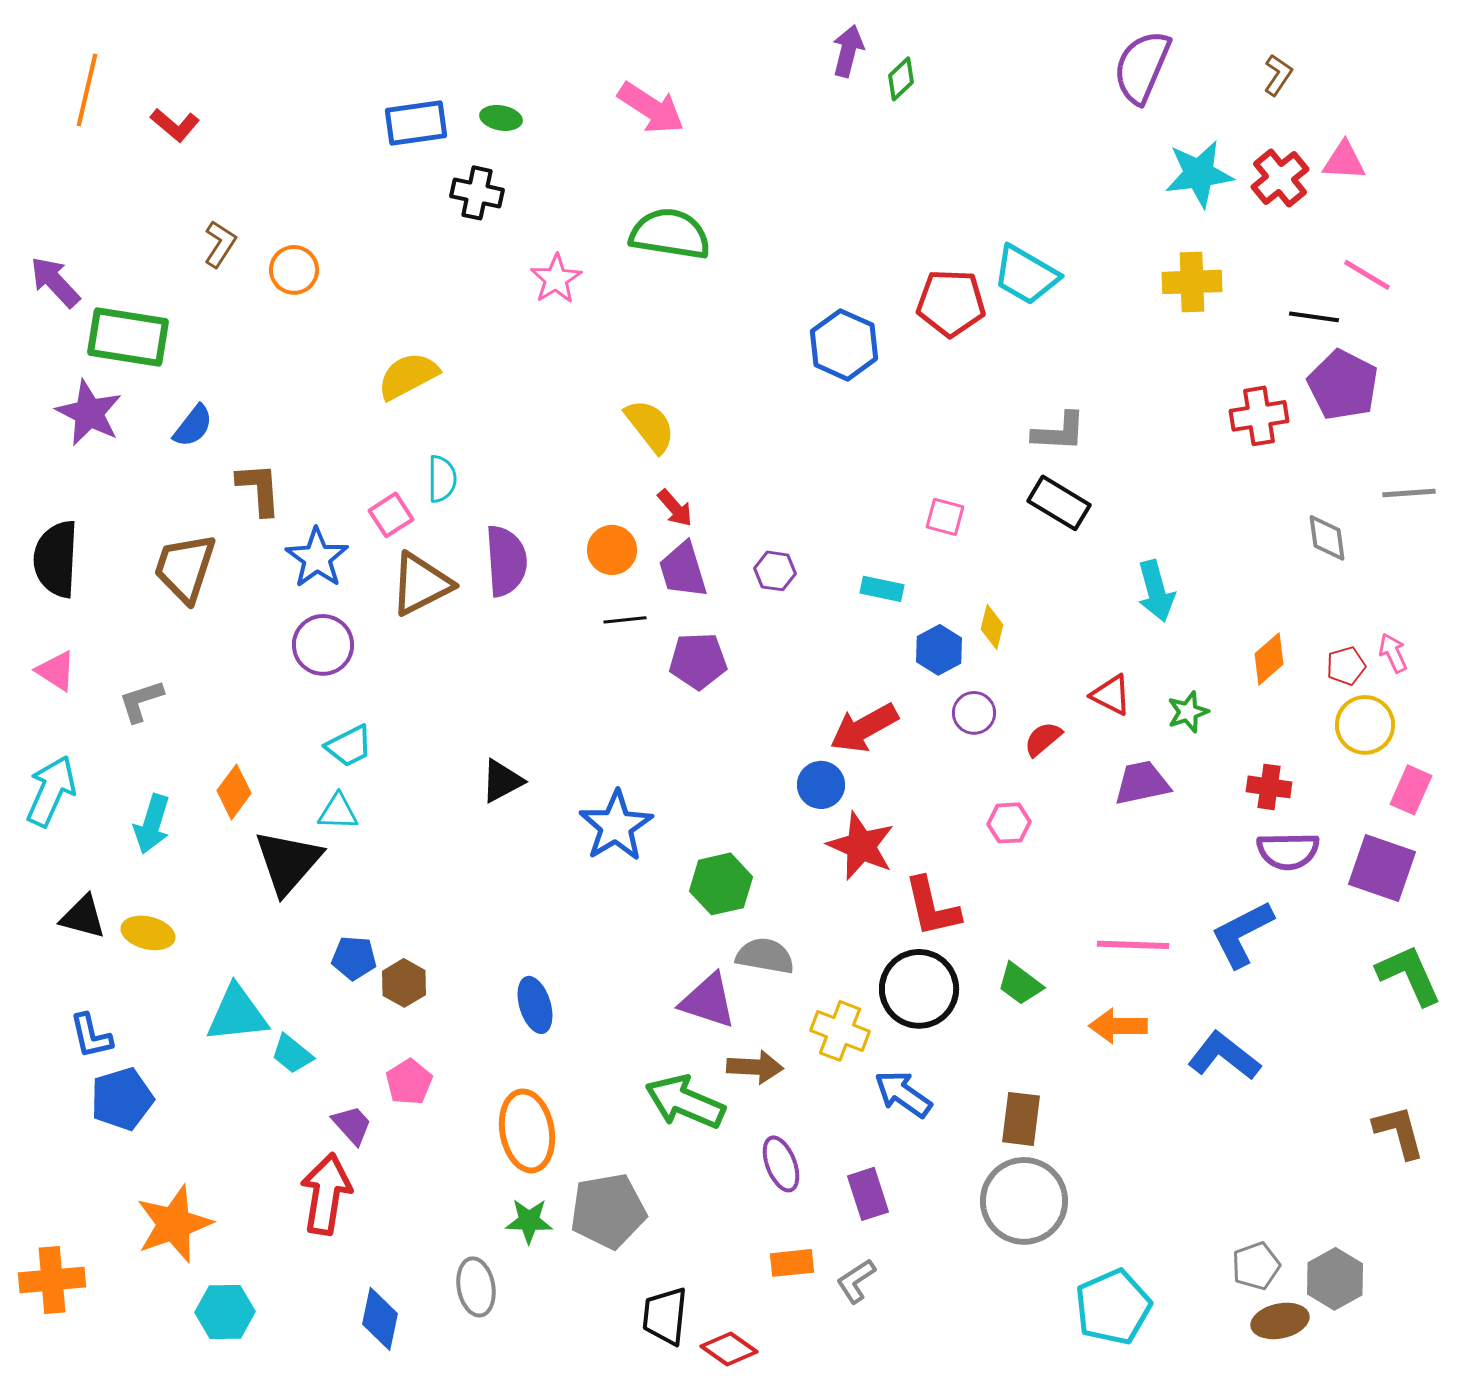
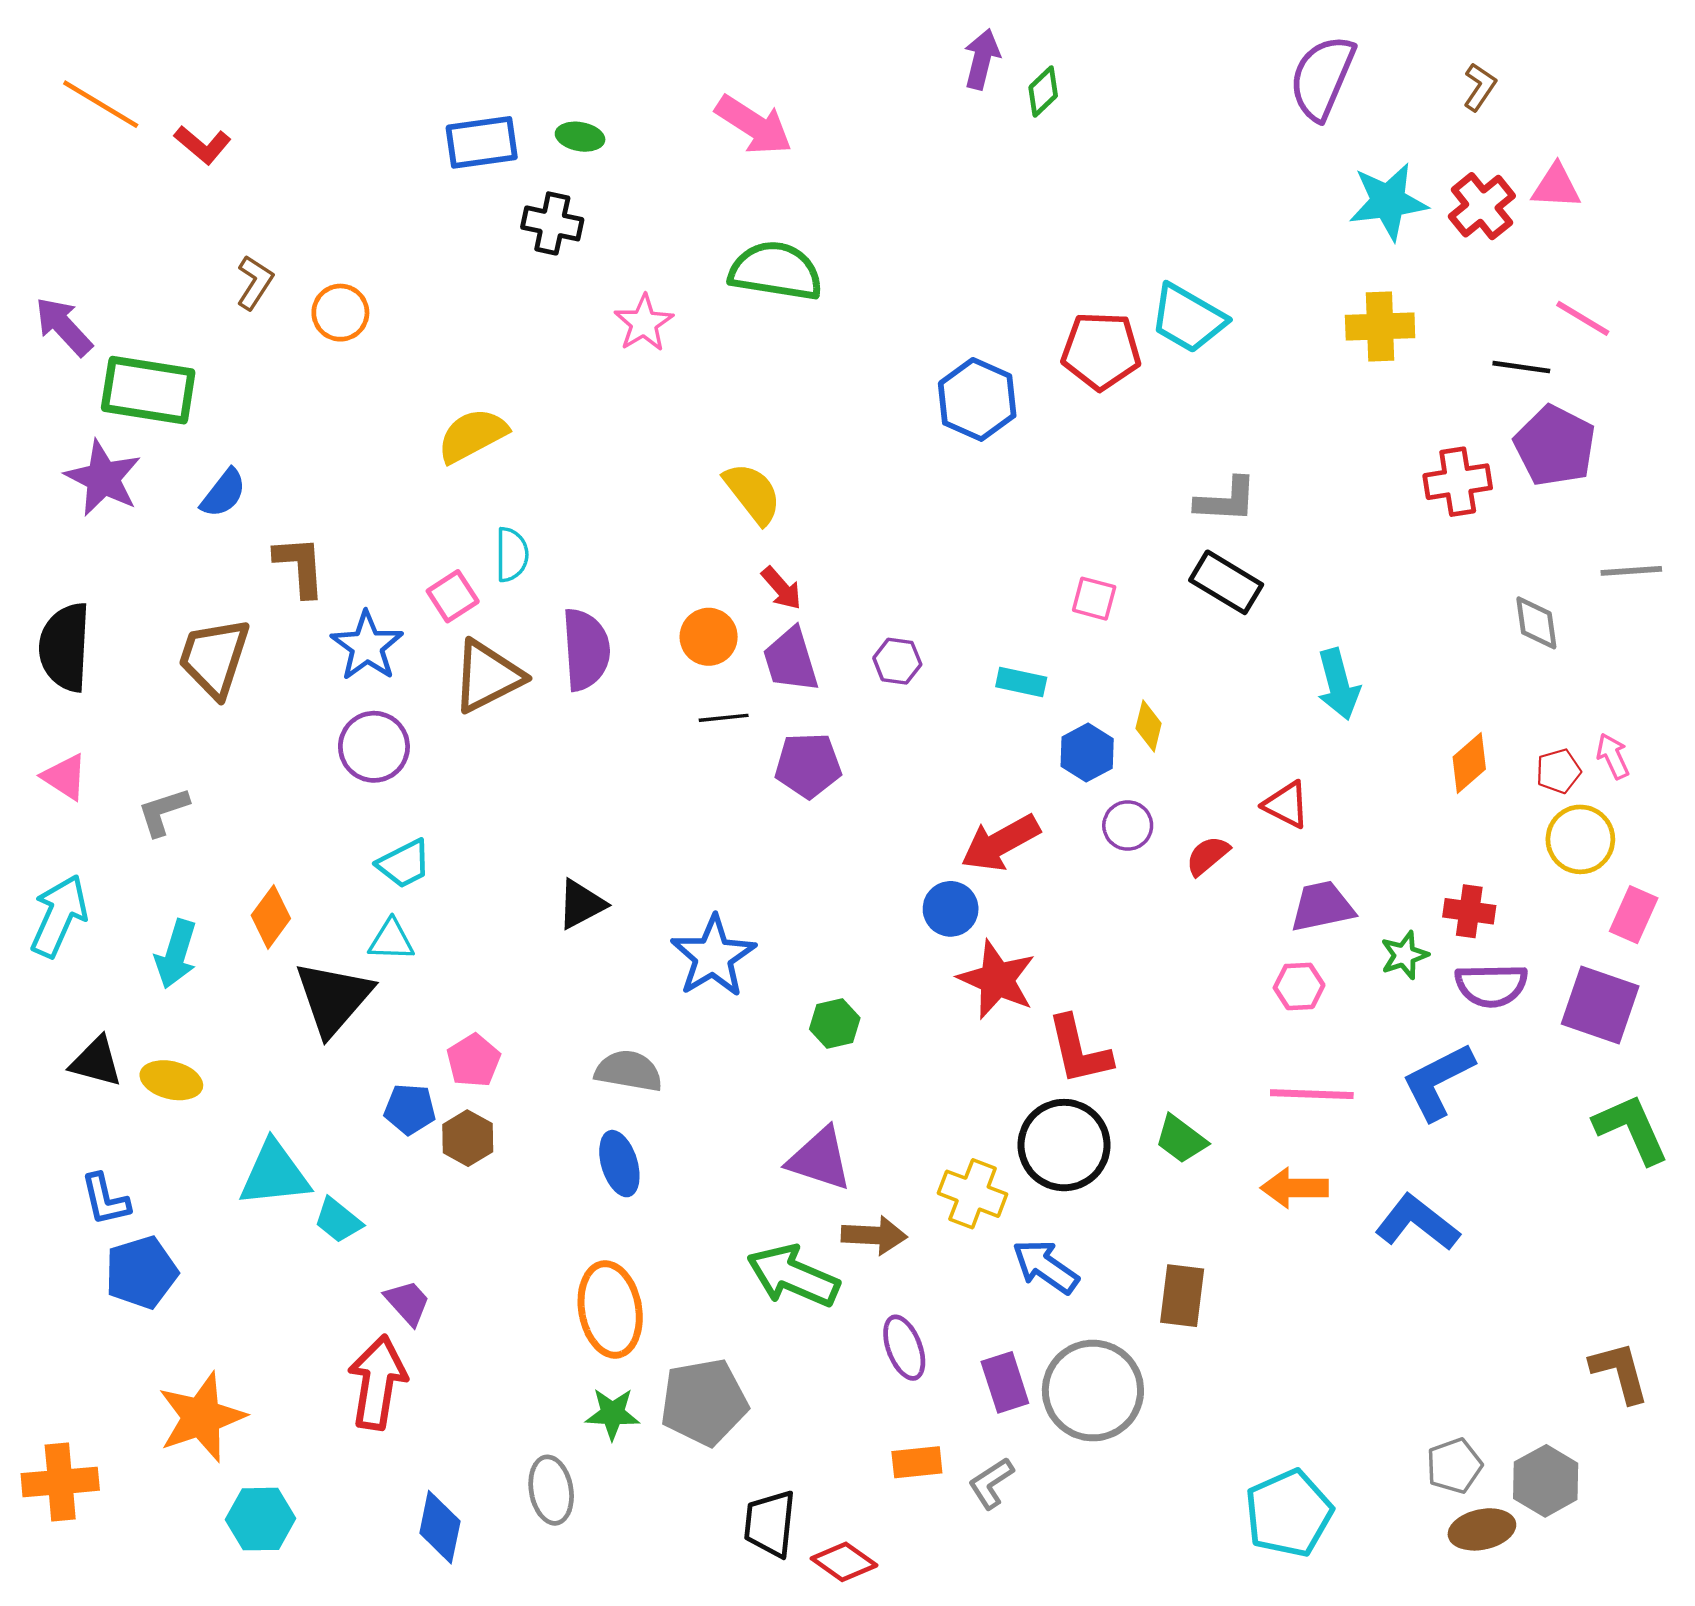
orange line: (87, 90) -> (101, 104), turned -72
green star: (1188, 712) -> (1404, 955), moved
pink hexagon: (1009, 823) -> (1299, 986), moved
green hexagon: (721, 884) -> (835, 1023), size x0.7
gray semicircle: (765, 956) -> (629, 1071), moved
pink pentagon: (409, 1082) -> (474, 1061), moved
brown L-shape: (1399, 1132) -> (1620, 1372), moved
gray circle: (1024, 1201) -> (1093, 1391), moved

